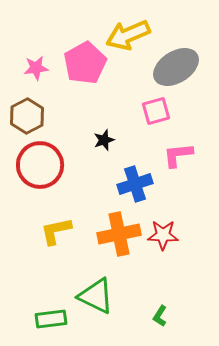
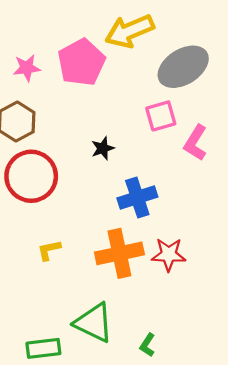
pink L-shape: (178, 155) -> (195, 143), moved, turned -52
yellow L-shape: (56, 231) -> (49, 250), size x0.7
green L-shape: (160, 316) -> (147, 345), moved

